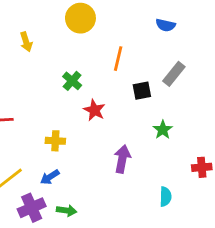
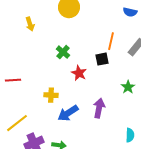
orange line: (118, 59) -> (111, 41), moved
black square: (142, 91) -> (102, 59), moved
blue arrow: (50, 177) -> (68, 113), moved, size x1.5

